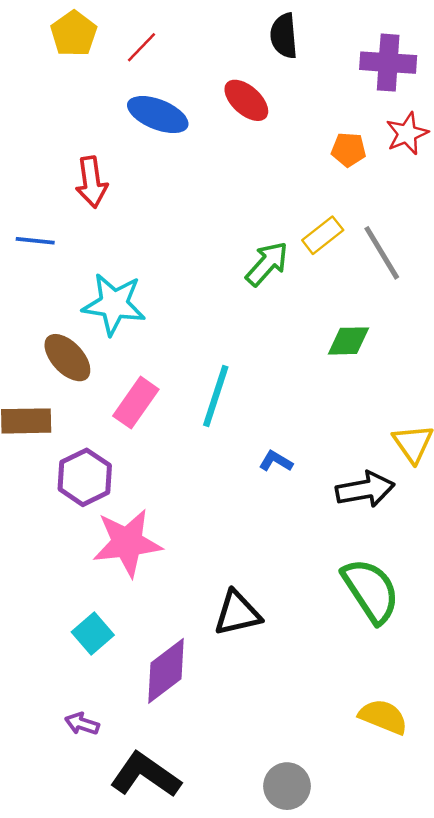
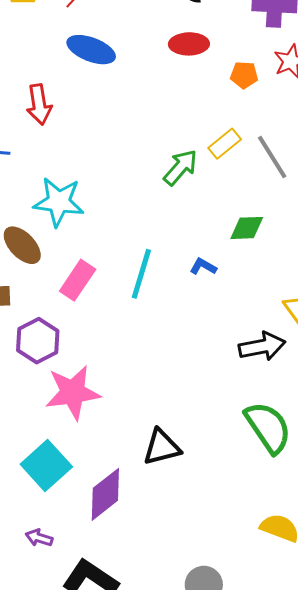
red ellipse: (246, 100) -> (189, 44), moved, turned -42
blue L-shape: (276, 461) -> (203, 267), moved
cyan square: (93, 633) -> (46, 465), size x1.5

